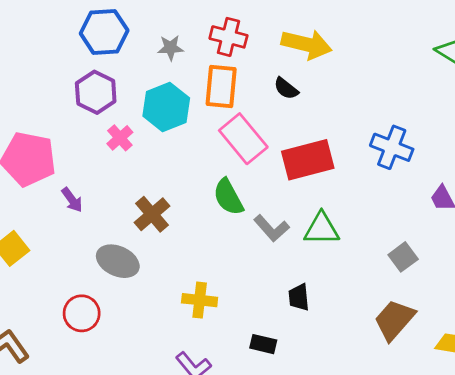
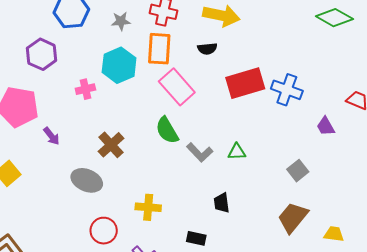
black semicircle: (286, 88) -> (207, 49), turned -42
purple hexagon: (96, 92) -> (42, 54), moved
pink cross: (120, 138) -> (85, 89), turned 30
red rectangle: (308, 160) -> (245, 83), moved
green triangle: (322, 229) -> (237, 152), size x0.7
red circle: (82, 313) -> (104, 231), moved

